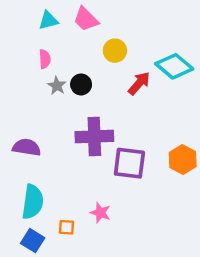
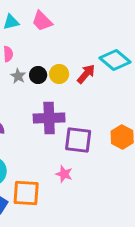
yellow circle: (115, 51) -> (59, 74), moved
pink star: (100, 213) -> (64, 174), moved
orange square: (67, 227) -> (26, 193), size x2.0

